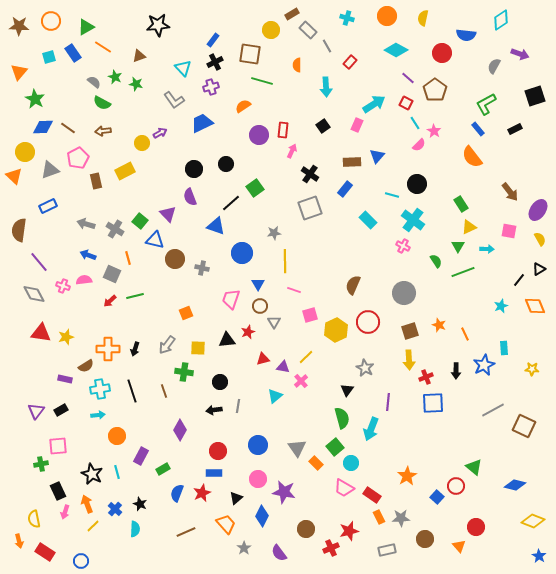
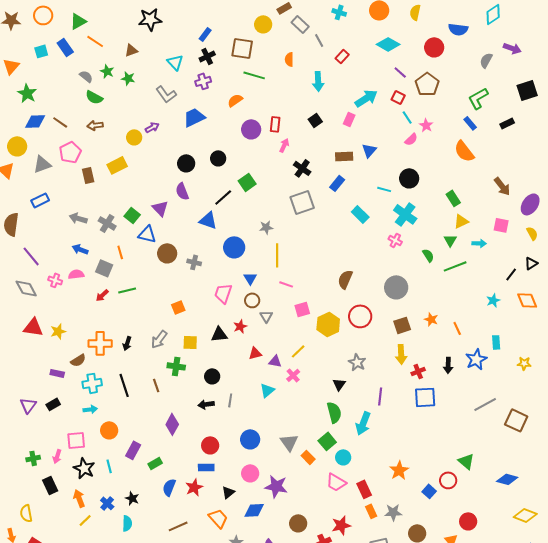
pink square: (58, 446) -> (76, 440), moved
red rectangle: (372, 495) -> (364, 489), turned 30
pink arrow: (65, 512) -> (57, 456), moved
blue diamond: (262, 516) -> (254, 510), turned 60

